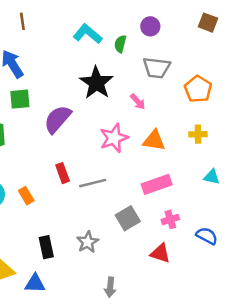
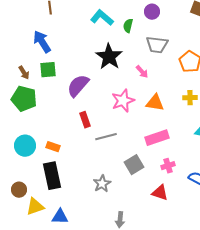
red rectangle: (63, 173) -> (85, 120), moved
orange rectangle: (26, 196) -> (53, 147), turned -40
black rectangle: (46, 247) -> (52, 176), moved, size x1.5

